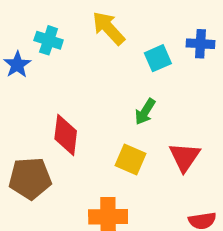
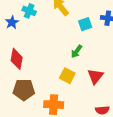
red diamond: (66, 135) -> (17, 59), moved
brown pentagon: (30, 178) -> (24, 90), moved

